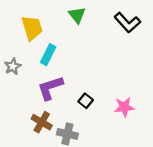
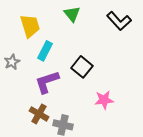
black square: (86, 101) -> (82, 67), moved, size x1.5
pink star: (124, 107) -> (104, 100), moved

